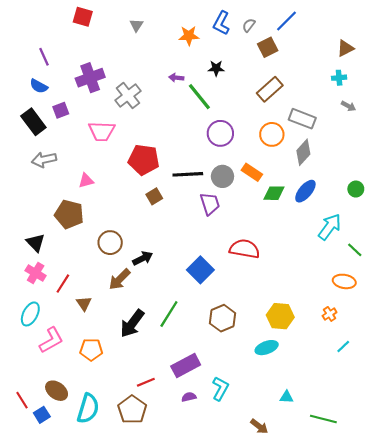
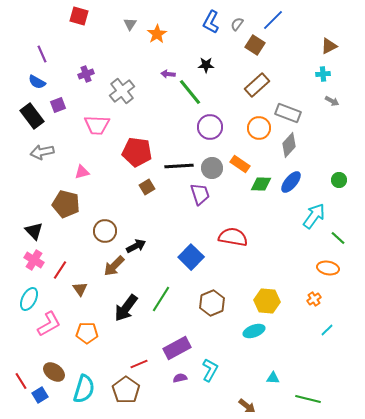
orange star: (189, 36) -> (157, 34), moved, turned -30
brown square: (268, 47) -> (255, 45), turned -30
purple cross: (90, 78) -> (86, 74), size x0.6

